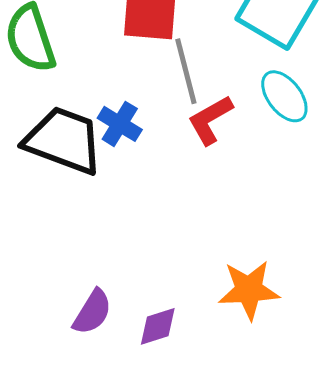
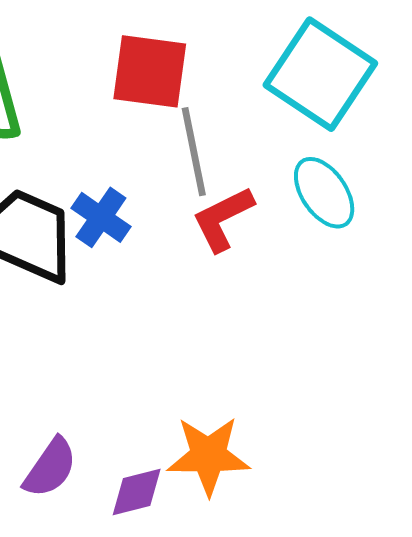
orange star: (249, 290) -> (208, 456), moved

